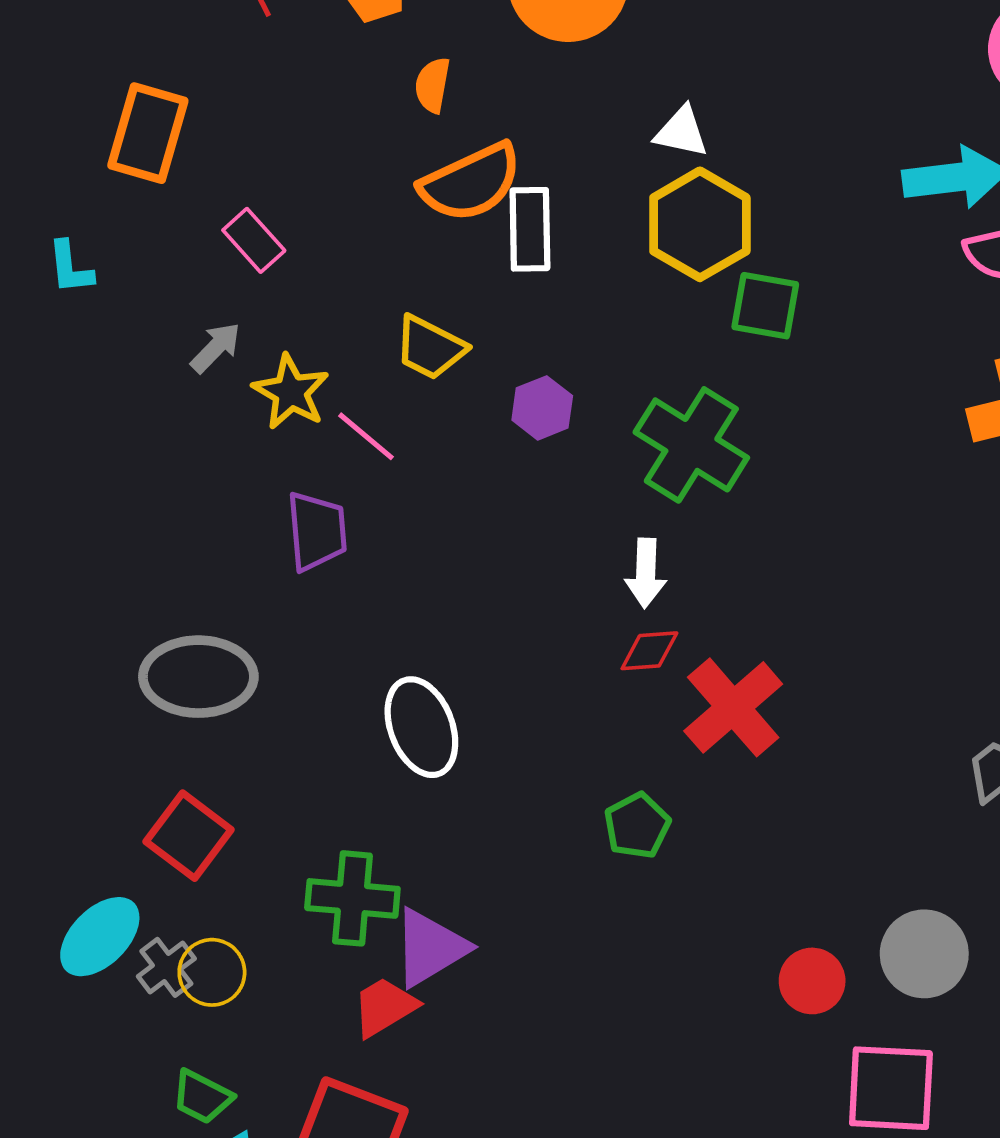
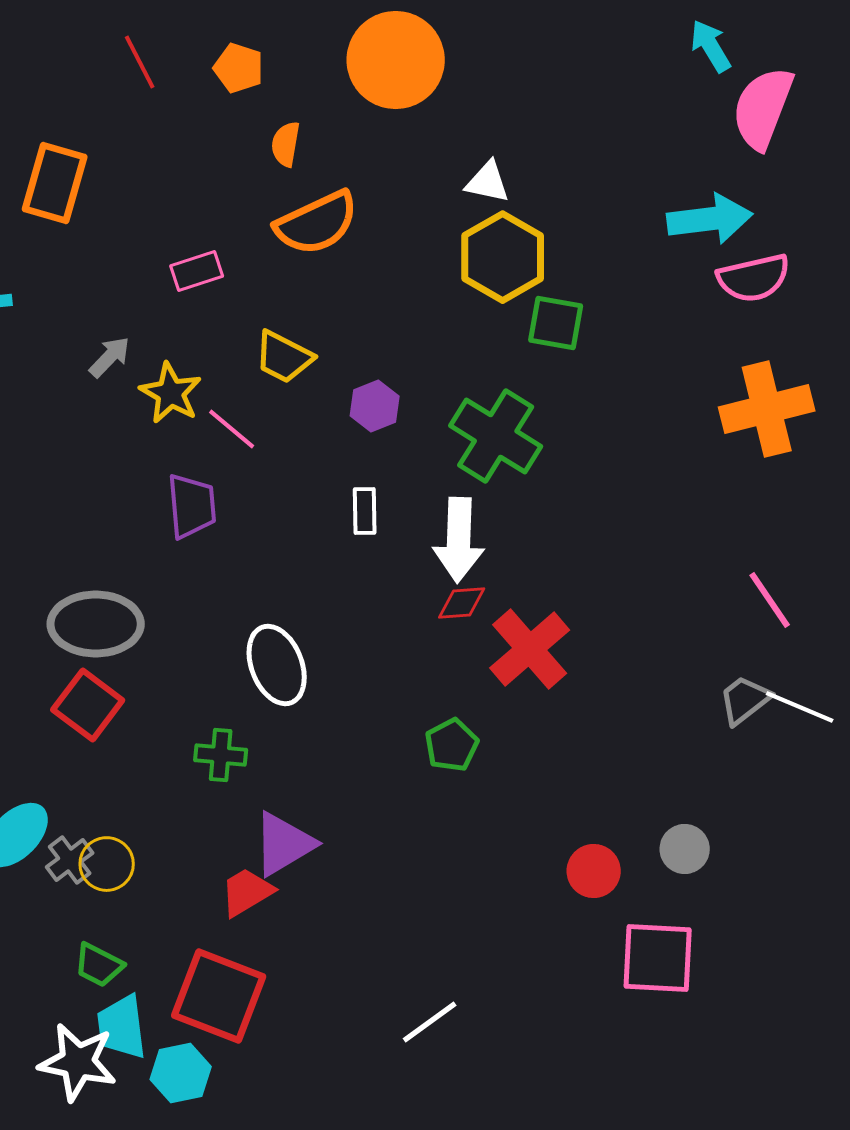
white rectangle: (530, 229) -> (365, 511), moved, size x0.7
pink rectangle: (254, 240) -> (197, 271), moved, turned -66
white arrow: (646, 573) -> (459, 540), size x1.5
red square: (189, 836) -> (88, 705), moved
green cross: (352, 898) -> (221, 755), moved, size x0.7
gray circle: (924, 954) -> (685, 849), size x0.7

